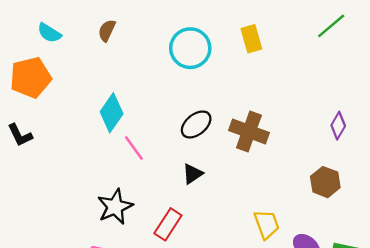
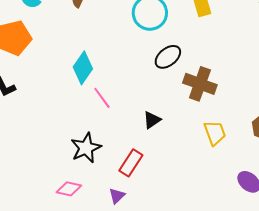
black ellipse: (196, 124) -> (168, 57), moved
yellow trapezoid: (267, 224) -> (215, 133), moved

